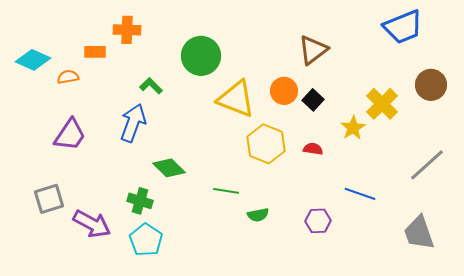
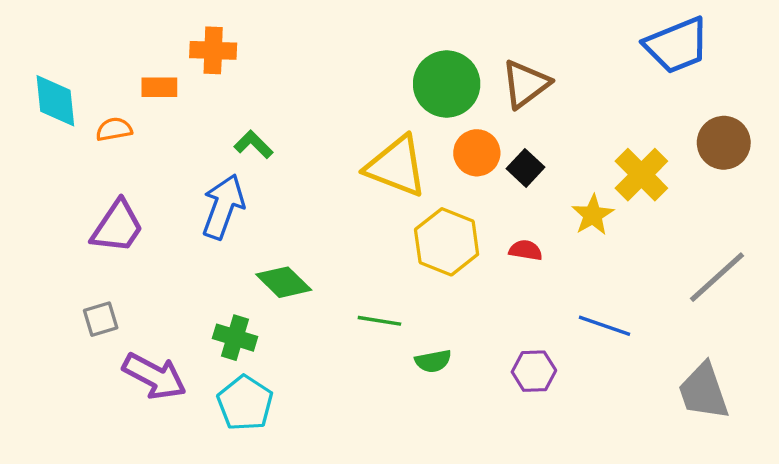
green circle: (201, 56) -> (447, 84), moved
cyan diamond: (33, 60) -> (55, 101), turned 60
gray square: (49, 199) -> (101, 319), moved, size x0.7

